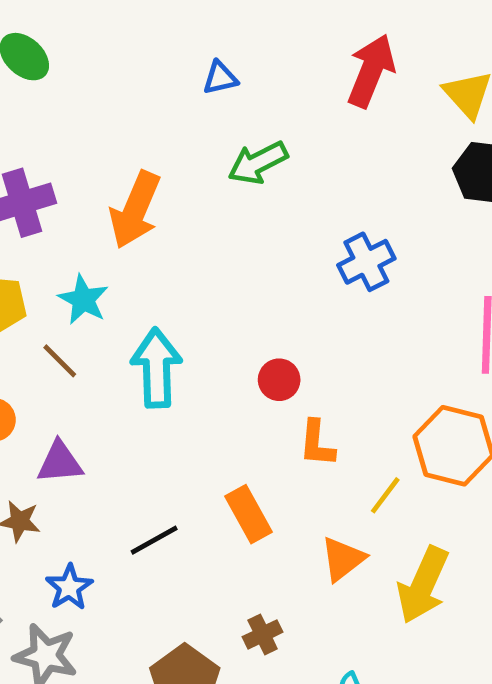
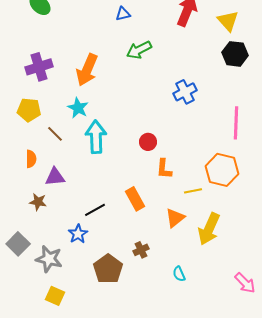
cyan star: (83, 300) -> (78, 108), moved
yellow line: (385, 495) -> (193, 191), turned 42
blue star: (69, 587) -> (78, 234), moved

